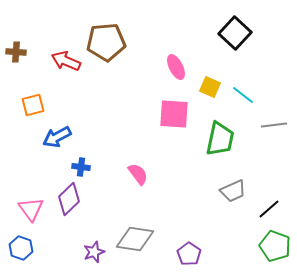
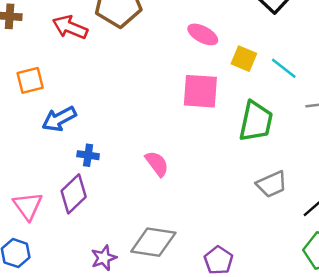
pink ellipse: (176, 67) -> (203, 34), turned -35

